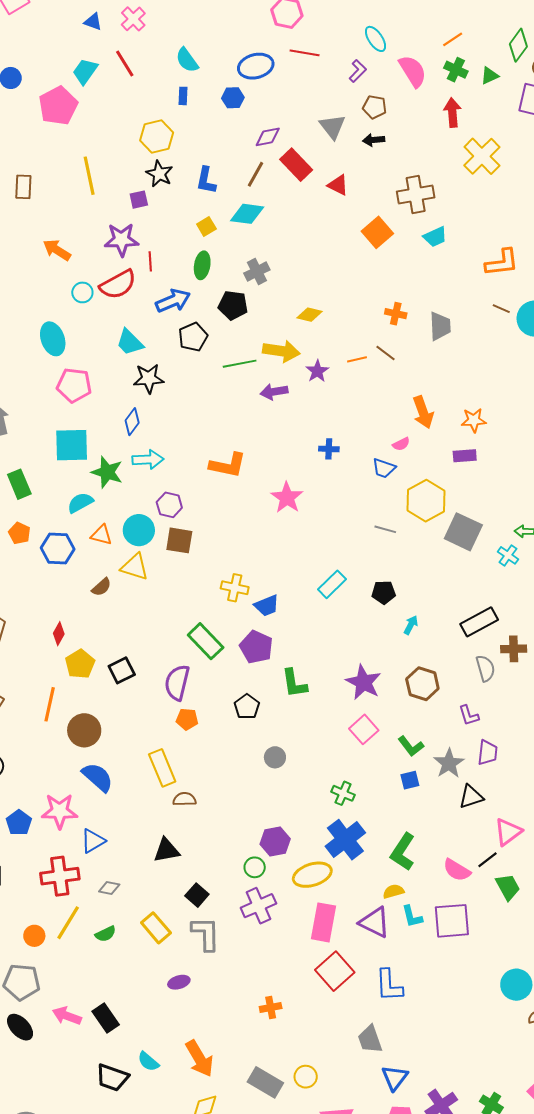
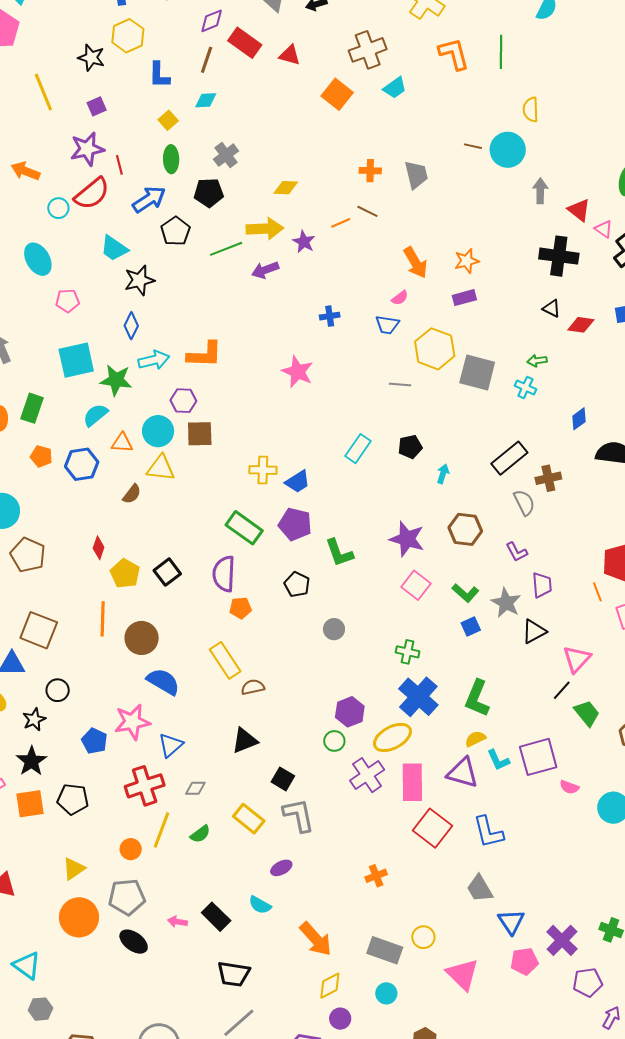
yellow hexagon: (157, 136) -> (128, 36), moved
black star: (159, 174) -> (91, 58), moved
cyan diamond: (247, 214) -> (206, 100), size x0.7
orange L-shape: (502, 263) -> (454, 54), moved, turned -87
pink pentagon: (74, 385) -> (67, 301), size x0.7
orange L-shape: (228, 465) -> (205, 355), moved
green rectangle: (19, 484) -> (32, 408), turned 52
pink semicircle: (457, 870) -> (569, 787), moved, size x0.7
purple cross: (258, 906) -> (367, 775), moved
pink arrow: (67, 1016) -> (177, 922), size x0.7
cyan semicircle: (148, 1062) -> (260, 905), moved

